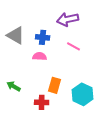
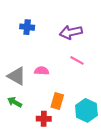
gray triangle: (16, 35) -> (17, 76), moved
blue cross: (43, 37) -> (27, 27), moved

